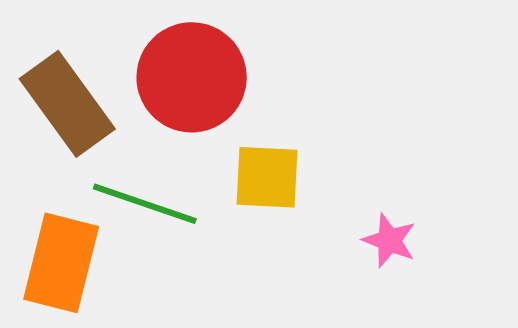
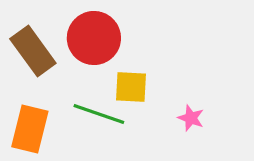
green line: (145, 204) -> (99, 114), moved

